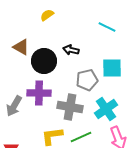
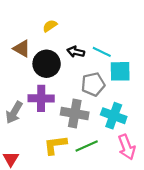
yellow semicircle: (47, 15) -> (50, 26), moved
cyan line: (107, 27) -> (102, 52), moved
cyan cross: (106, 109) -> (114, 116), turned -35

